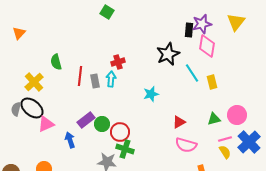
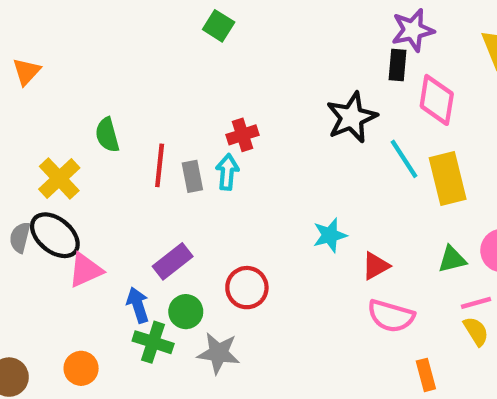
purple star: (202, 24) -> (413, 30), moved
yellow rectangle: (212, 82) -> (448, 179), size x1.6
cyan star: (151, 94) -> (330, 235), moved
green circle: (102, 124) -> (186, 312), moved
green cross: (125, 149) -> (153, 342), moved

